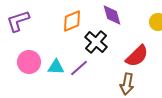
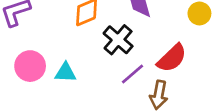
purple line: (79, 68) -> (132, 74), moved

